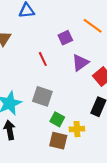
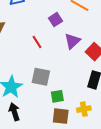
green square: (57, 119) -> (57, 96), turned -32
yellow cross: (77, 129) -> (84, 109), moved

